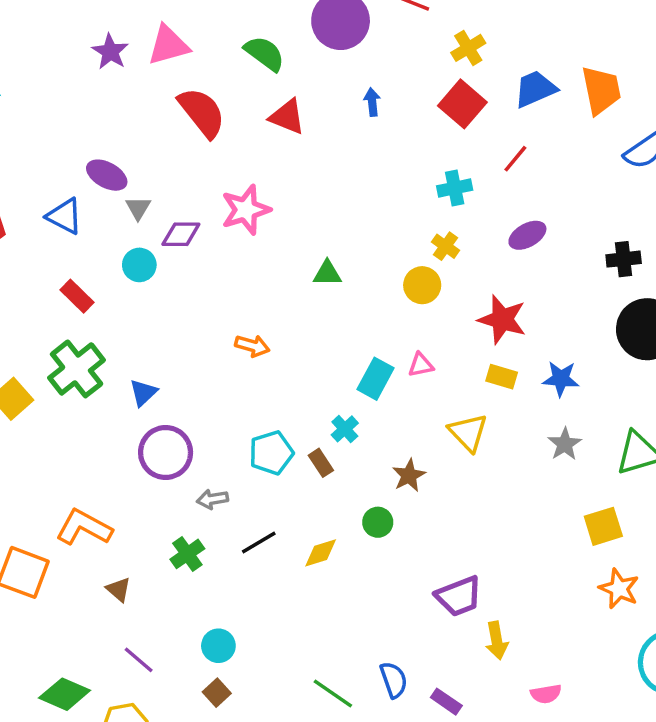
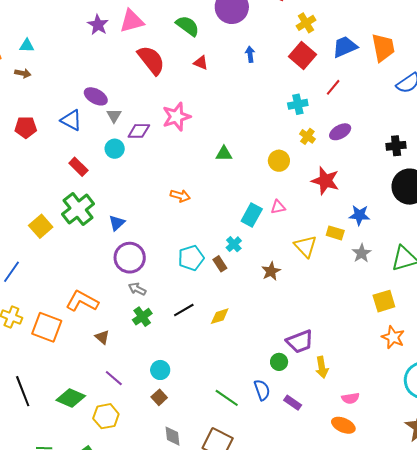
red triangle: (287, 117) -> (201, 63), size x0.7
yellow cross: (445, 246) -> (307, 136), moved
yellow rectangle: (502, 377) -> (335, 233), moved
gray arrow: (212, 499) -> (137, 289), moved, turned 36
green circle: (378, 522) -> (279, 362), moved

